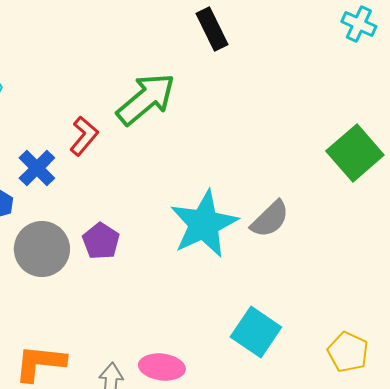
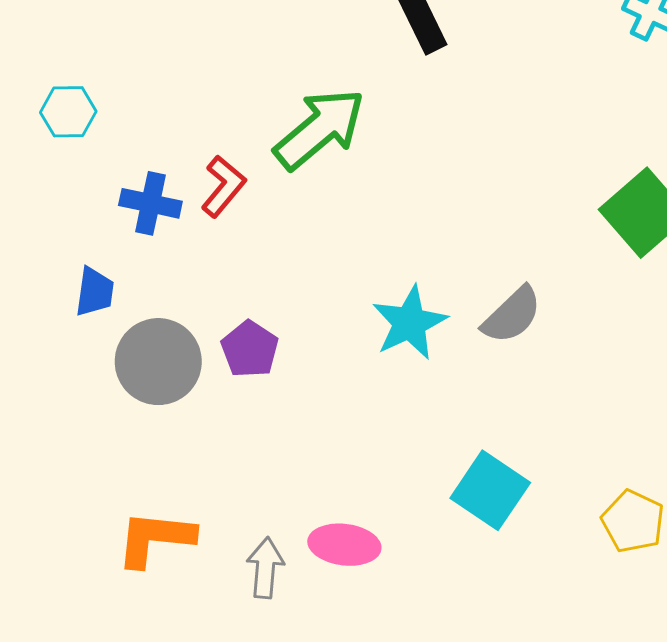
blue cross: (37, 168) -> (150, 203), moved, turned -33
cyan star: (204, 224) -> (410, 323), size x0.7

